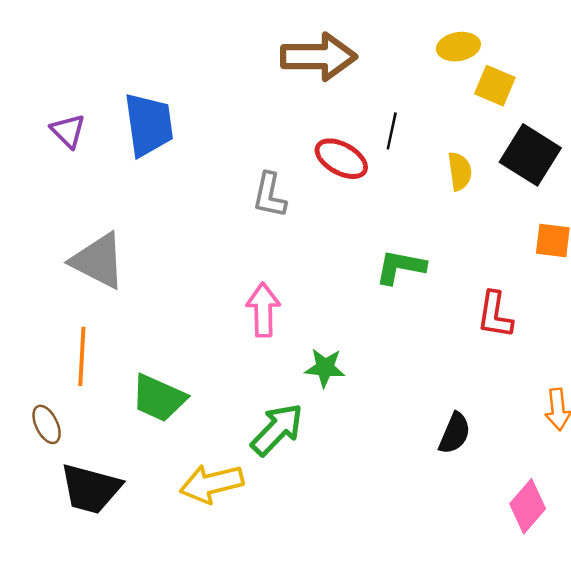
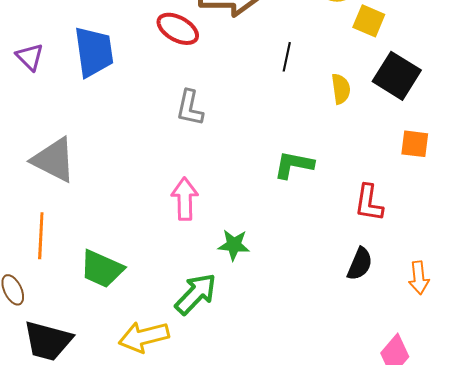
red ellipse: (341, 159) -> (178, 29), moved
black semicircle: (455, 433) -> (360, 264), moved

